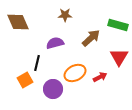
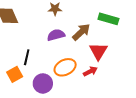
purple semicircle: (55, 43) -> (56, 35), moved
red triangle: (119, 57) -> (98, 51), moved

